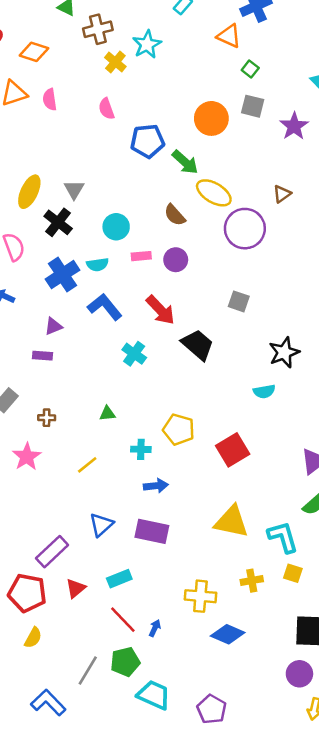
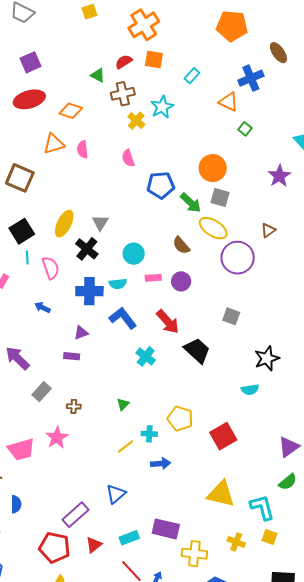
gray square: (253, 106) -> (220, 197), moved
blue cross: (63, 275) -> (89, 291), turned 32
green triangle: (107, 414) -> (123, 404), turned -40
yellow line: (87, 465) -> (126, 446), moved
purple rectangle: (152, 531) -> (166, 529), moved
yellow cross: (252, 581) -> (236, 542), turned 30

